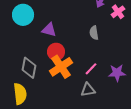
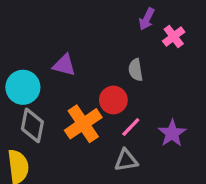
cyan circle: (23, 15) -> (23, 87), moved
red circle: (56, 52) -> (113, 100), moved
purple star: (117, 73) -> (172, 133), turned -30

